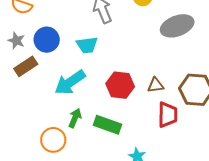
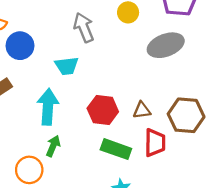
blue circle: (47, 40) -> (20, 46), moved
cyan arrow: (70, 82) -> (48, 107), turned 128
green rectangle: (107, 125) -> (116, 149), moved

